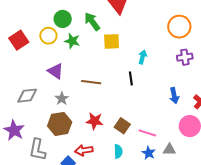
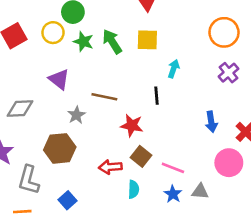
green arrow: (92, 22) -> (112, 42), moved
yellow square: (112, 41) -> (147, 40), moved
purple cross: (185, 57) -> (229, 73), turned -35
gray star: (62, 99) -> (76, 115), moved
red star: (95, 121) -> (132, 125), moved
red arrow: (84, 150) -> (110, 167), moved

